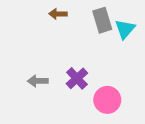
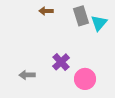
gray arrow: (38, 81) -> (27, 75), moved

